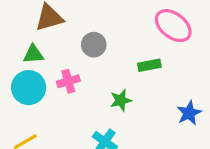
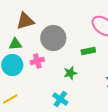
gray circle: (94, 45) -> (53, 38), size x1.6

